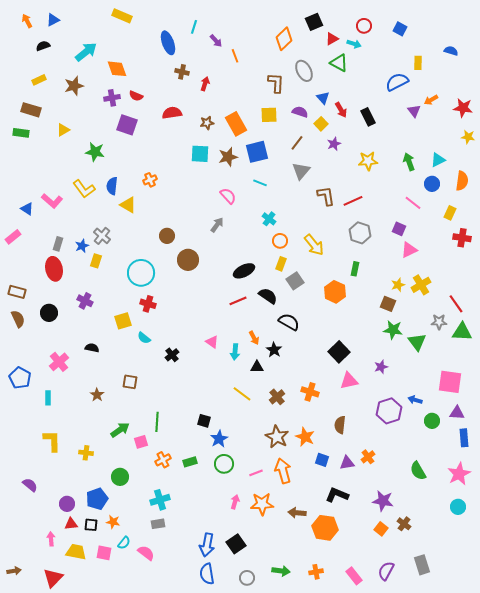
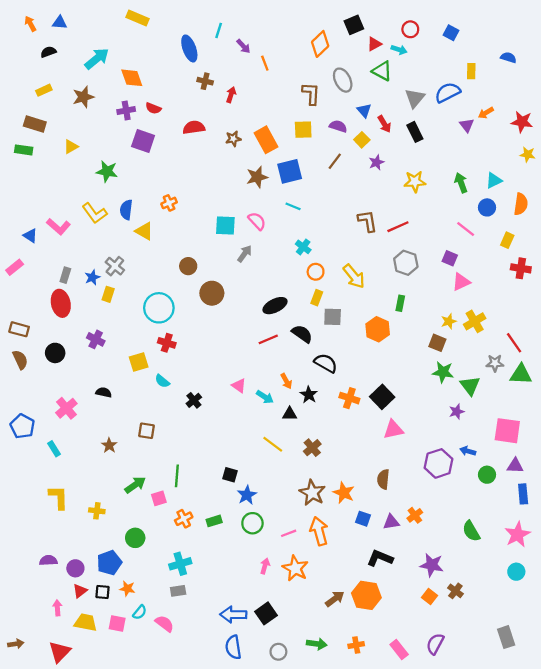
blue triangle: (53, 20) -> (60, 23), turned 32
cyan square: (200, 154) -> (225, 226), moved
gray triangle: (301, 171) -> (415, 98), moved
gray square: (295, 281) -> (333, 317), turned 36
cyan arrow: (235, 352) -> (265, 397), turned -63
purple star: (381, 367) -> (457, 412), moved
orange cross: (310, 392) -> (349, 398), moved
cyan rectangle: (48, 398) -> (54, 449), turned -32
purple semicircle: (30, 485) -> (48, 560), moved, turned -42
orange star: (262, 504) -> (295, 568), turned 30
brown arrow: (297, 513) -> (335, 599), moved, turned 138
red triangle: (71, 524) -> (80, 591), turned -32
blue arrow: (207, 545) -> (233, 615), turned 80
gray rectangle: (422, 565) -> (506, 637), moved

